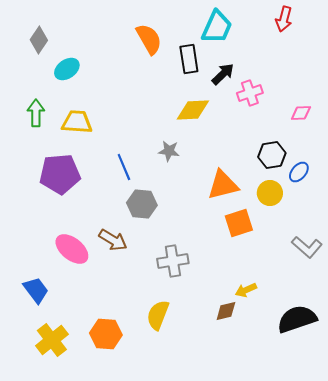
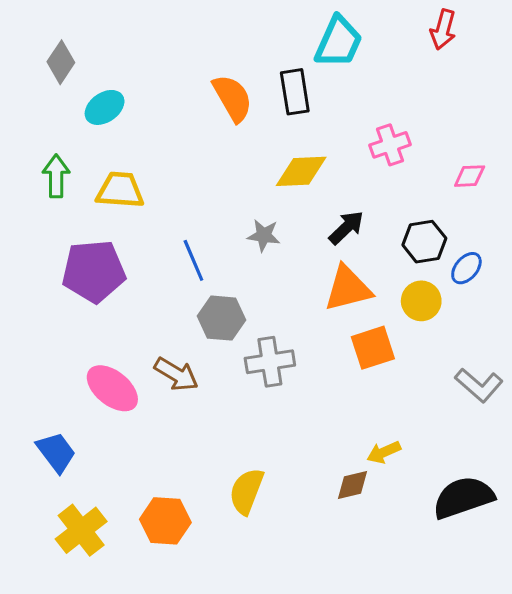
orange semicircle: (149, 39) -> (232, 98), moved
black arrow: (223, 74) -> (346, 228), moved
gray cross: (173, 261) -> (270, 362), moved

